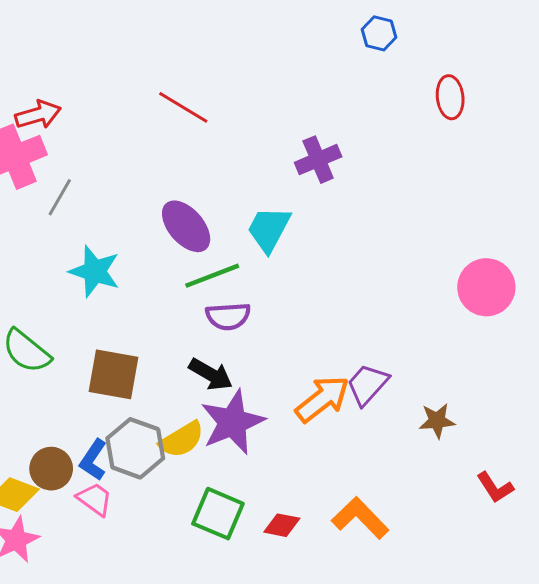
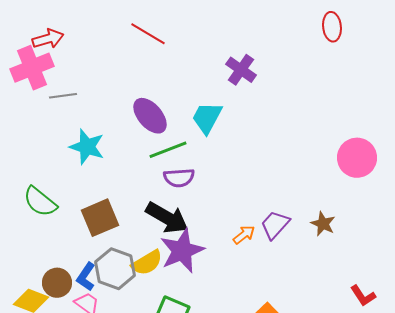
purple cross: (318, 160) -> (241, 70), turned -32
gray line: (60, 197) -> (63, 96), turned 52
brown square: (114, 374) -> (100, 218), turned -33
black arrow: (211, 374) -> (167, 218), size x1.4
orange arrow: (322, 399) -> (244, 235), size x0.6
brown star: (437, 421) -> (323, 224), moved, turned 30

